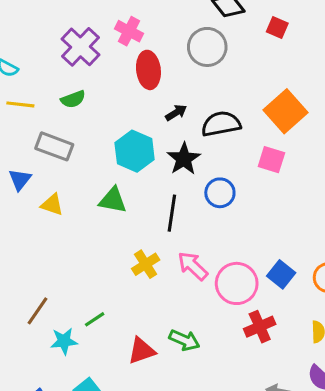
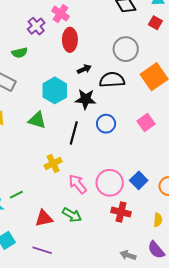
purple cross: (80, 47) -> (36, 26), moved, size x0.7
gray circle: (207, 47) -> (126, 49), moved
black star: (184, 159) -> (86, 99), turned 30
pink square: (271, 160) -> (146, 123), moved, turned 30
pink arrow: (193, 266) -> (78, 184), moved
red cross: (260, 327) -> (121, 212), turned 30

